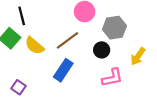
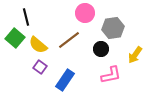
blue rectangle: (63, 70) -> (65, 80), moved
purple square: (18, 87) -> (40, 67), moved

